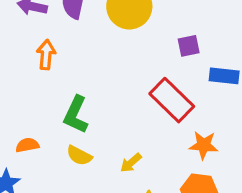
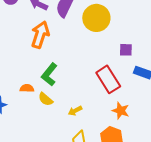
orange arrow: (46, 55) -> (40, 35), size x1.5
orange semicircle: (27, 145) -> (27, 88), moved

